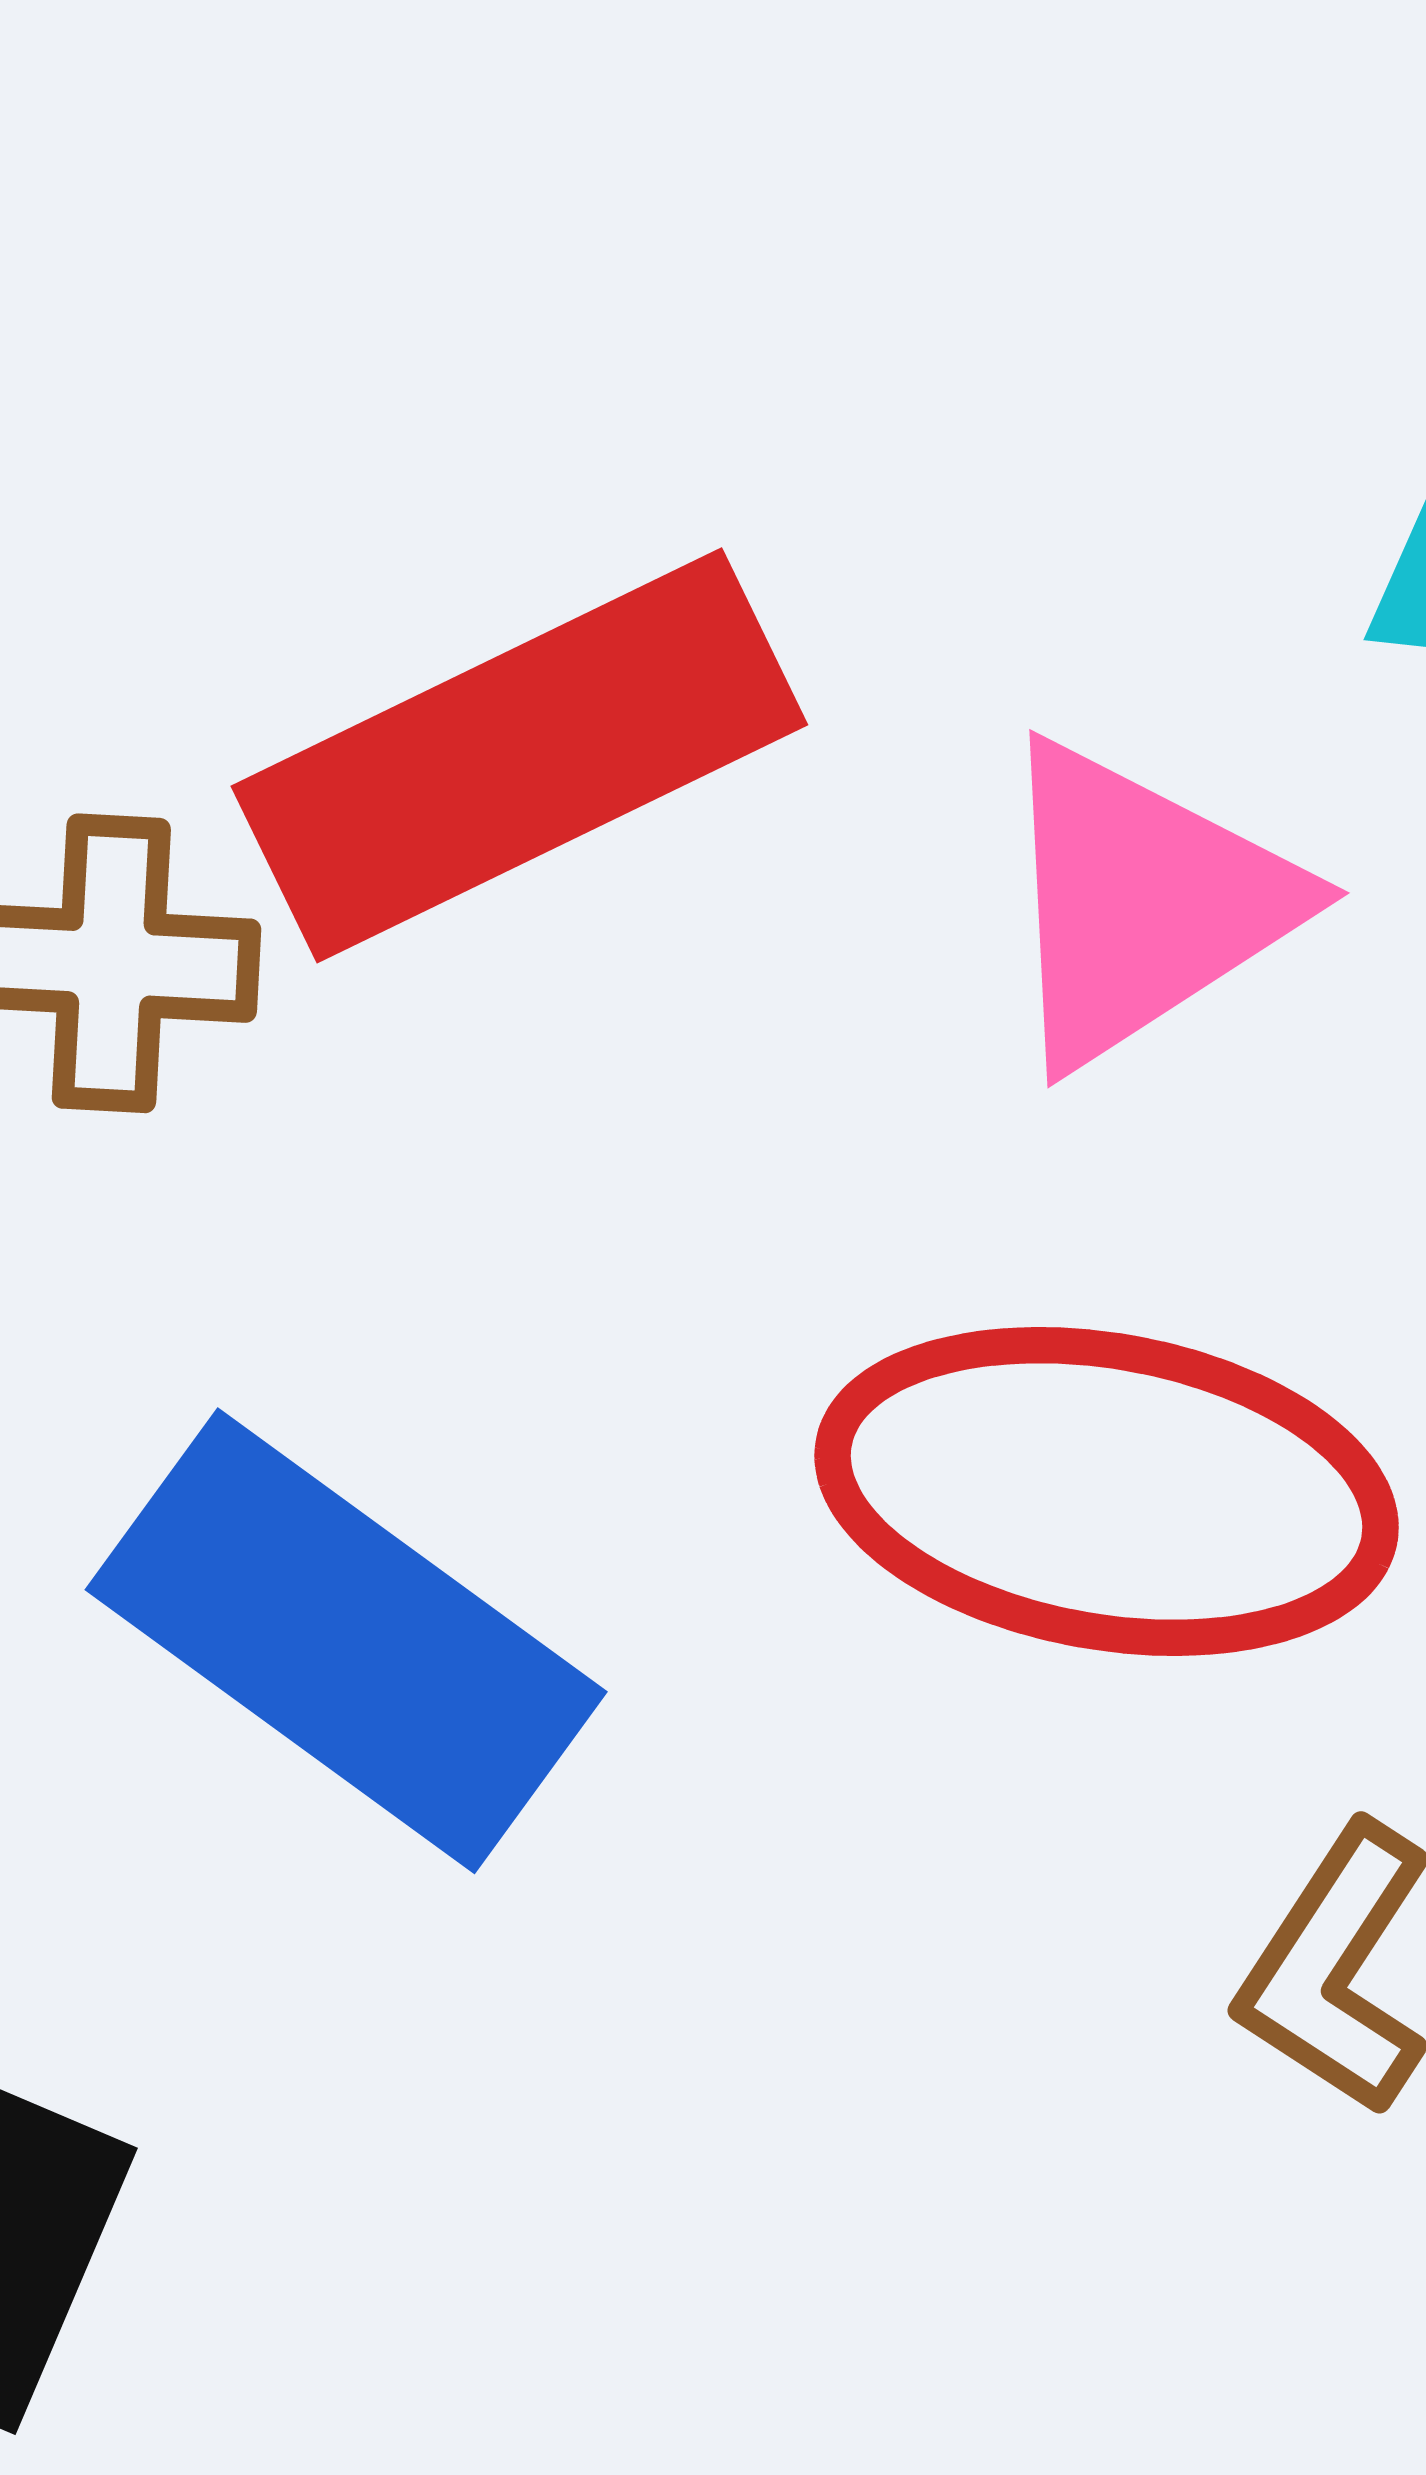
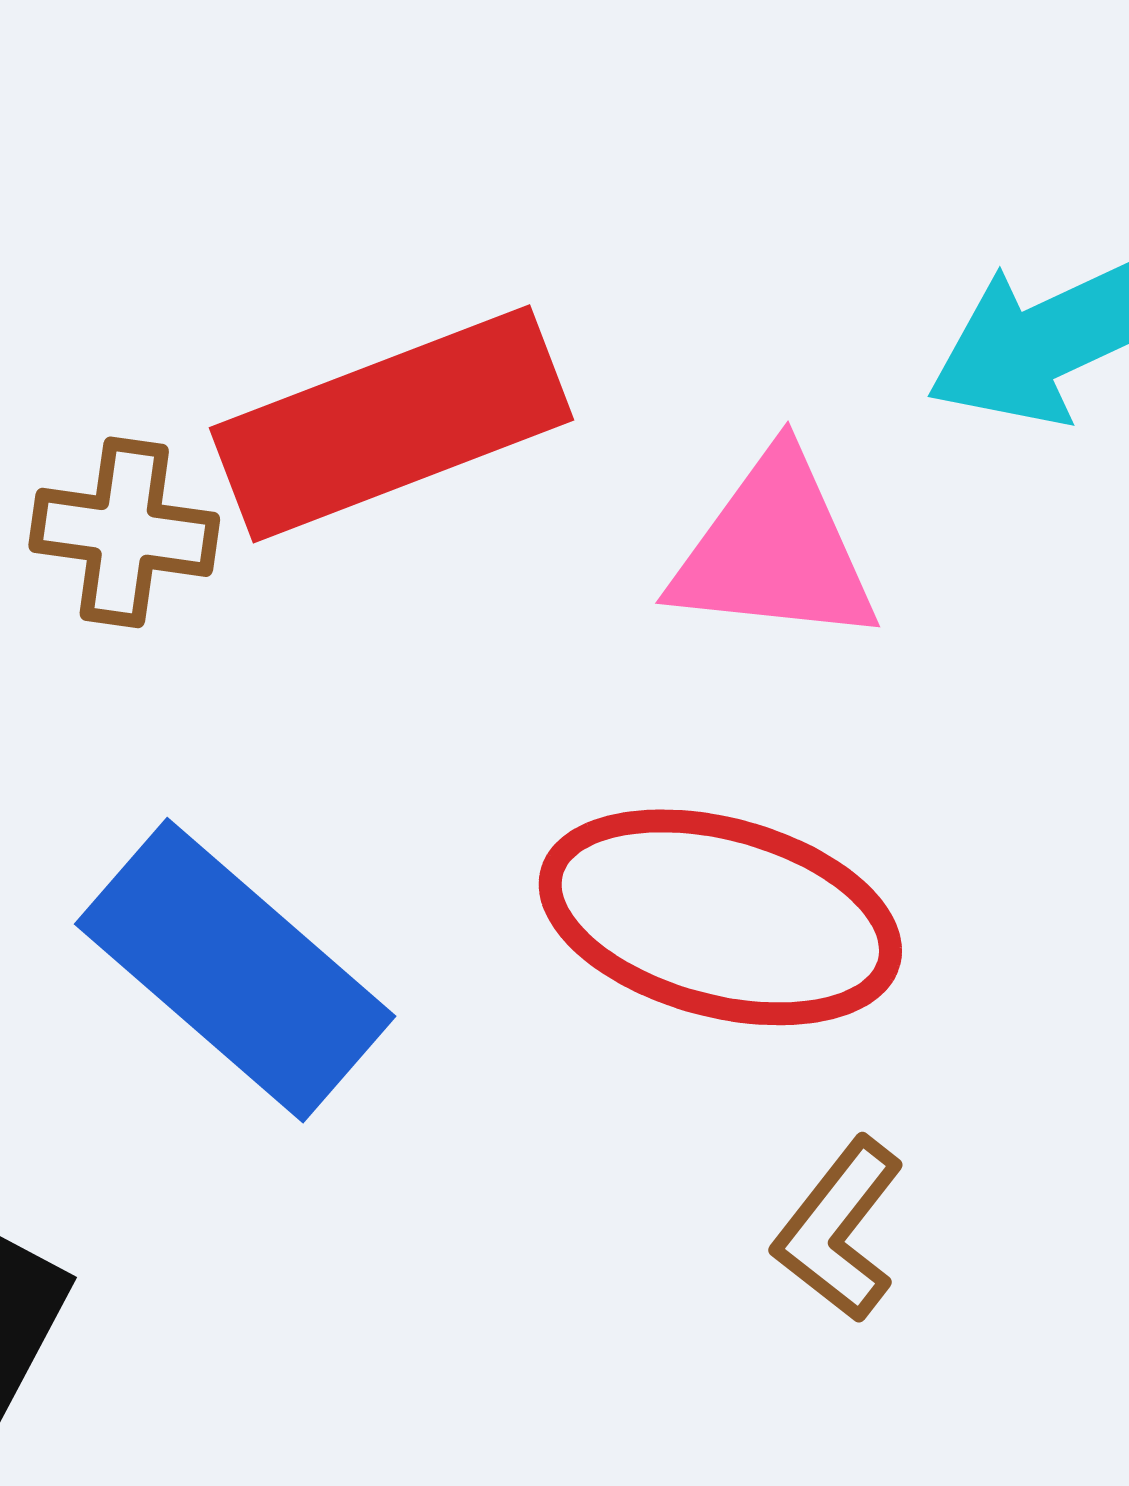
pink triangle: (1142, 904) -> (774, 550), turned 34

